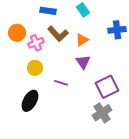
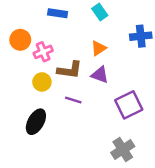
brown L-shape: (58, 34) -> (70, 70), moved, turned -40
purple triangle: (83, 62) -> (100, 75), turned -35
gray cross: (102, 113) -> (123, 149), moved

